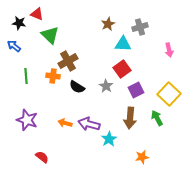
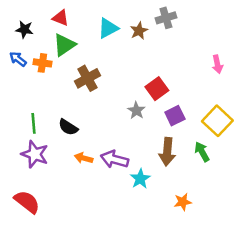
red triangle: (37, 14) -> (60, 18), moved
gray cross: (140, 27) -> (166, 18), moved
green triangle: (50, 35) -> (64, 45), turned 42
cyan triangle: (123, 44) -> (108, 28), moved, turned -30
green line: (26, 76) -> (33, 123), moved
orange cross: (53, 76) -> (42, 63), moved
black semicircle: (77, 87) -> (68, 127), moved
red semicircle: (42, 157) -> (27, 202), moved, size x1.5

